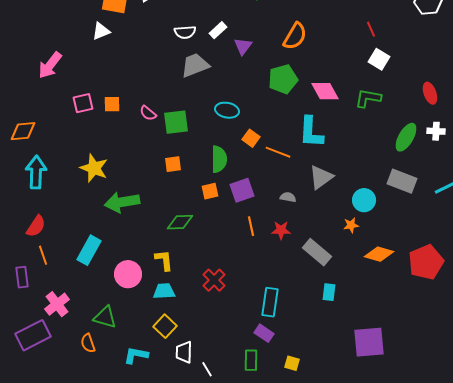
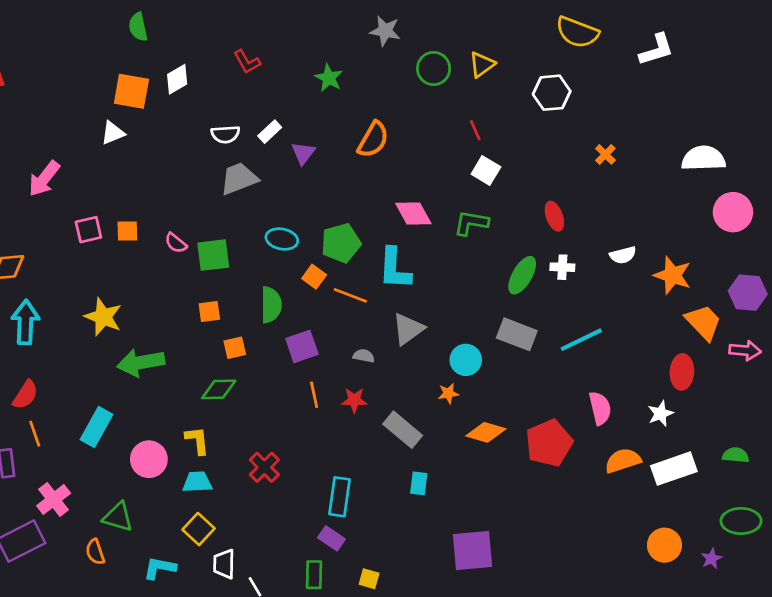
green pentagon: (283, 79) -> (341, 243), moved
orange square: (210, 191) -> (235, 348), moved

